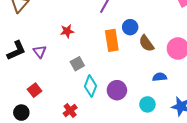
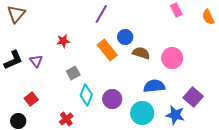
orange rectangle: (112, 40) -> (107, 50), turned -30
brown semicircle: (146, 43) -> (141, 53), turned 144
blue semicircle: (160, 77) -> (154, 86), size x1.5
cyan circle: (147, 104) -> (142, 113), size x1.5

